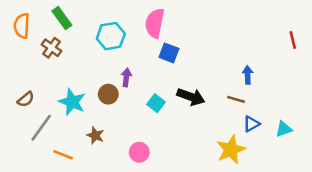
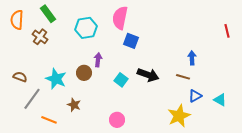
brown semicircle: (26, 99) -> (20, 77), turned -120
cyan triangle: (284, 129) -> (220, 100), turned 48
pink circle: (139, 152) -> (117, 120), moved

